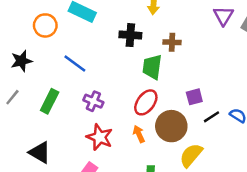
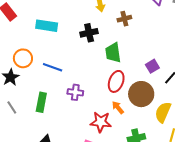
orange circle: (45, 25) -> (23, 58), moved
brown cross: (172, 42) -> (124, 19), moved
gray line: (12, 97) -> (12, 107), turned -56
red star: (100, 137) -> (101, 122), moved

